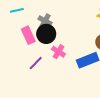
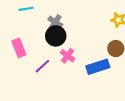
pink rectangle: (28, 35) -> (19, 48), moved

